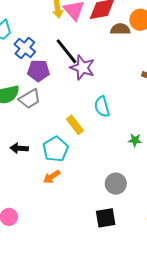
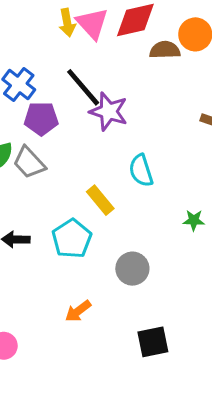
gray trapezoid: (30, 99) -> (29, 163), turned 80
orange arrow: (52, 177) -> (78, 311), moved
gray circle: (116, 184) -> (132, 269), moved

